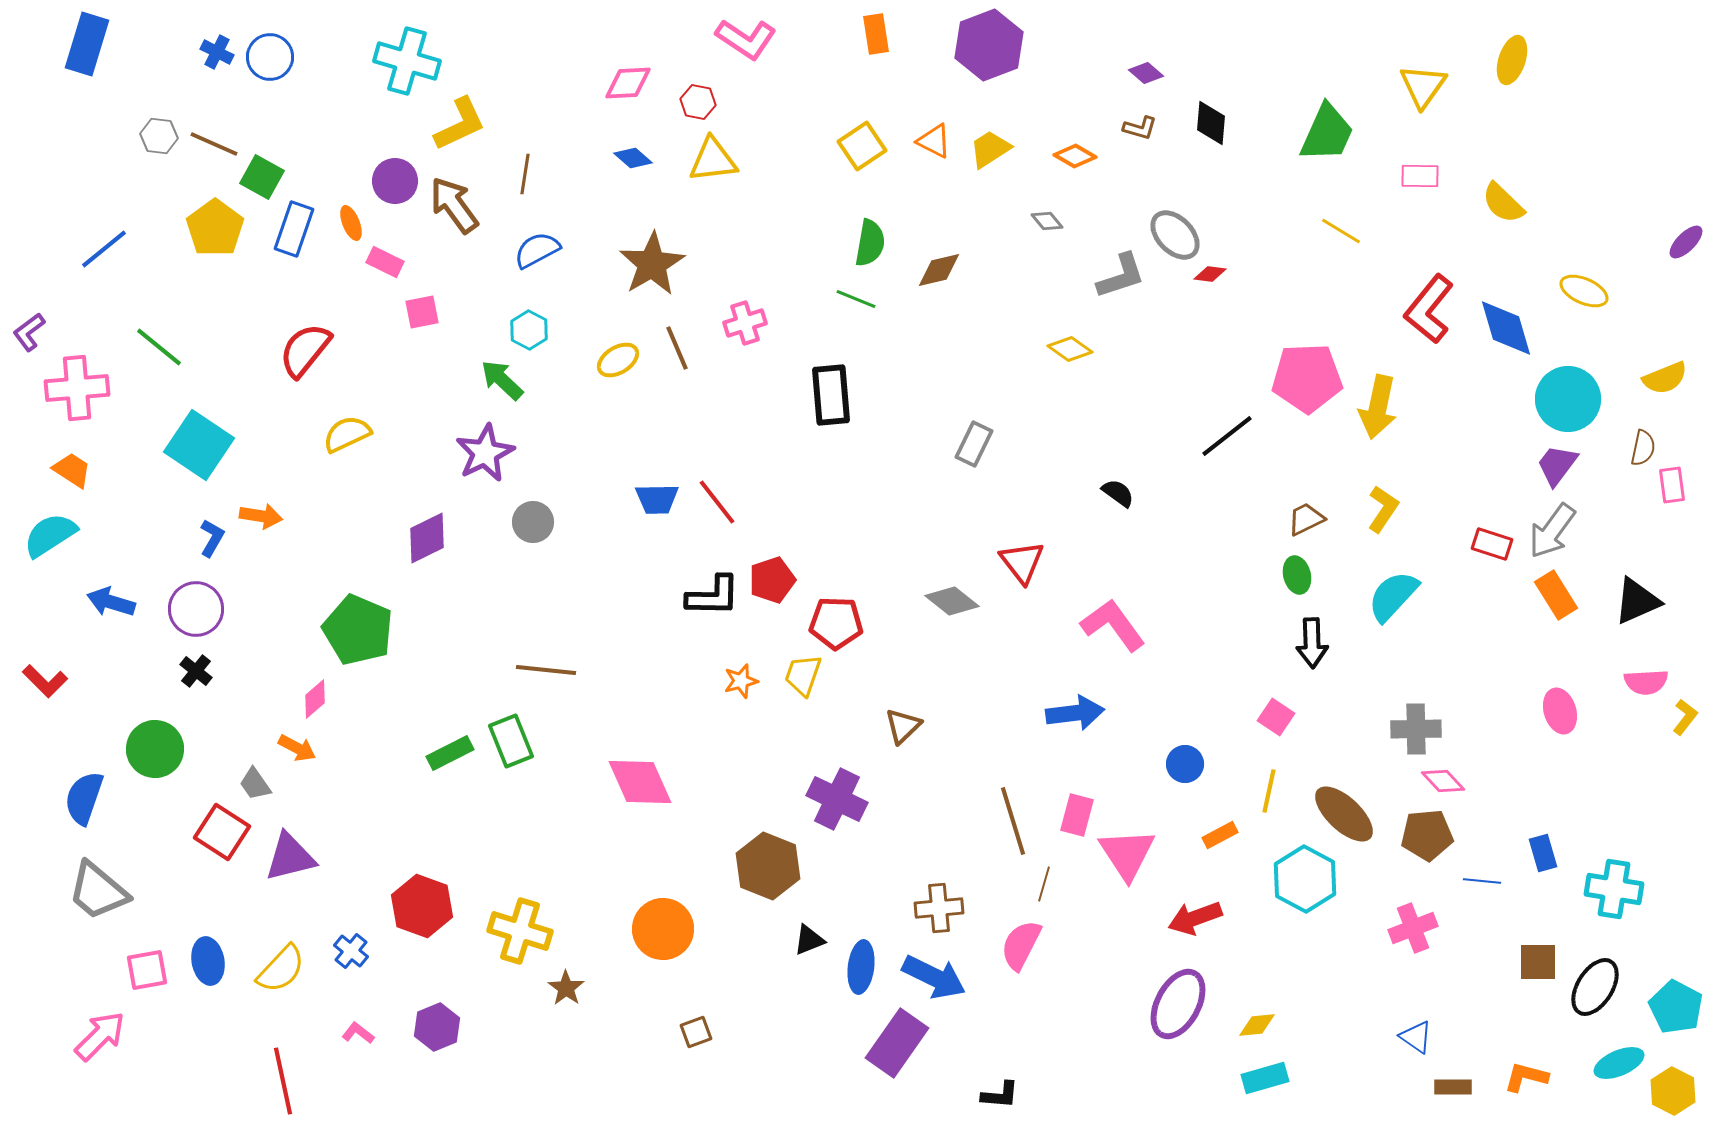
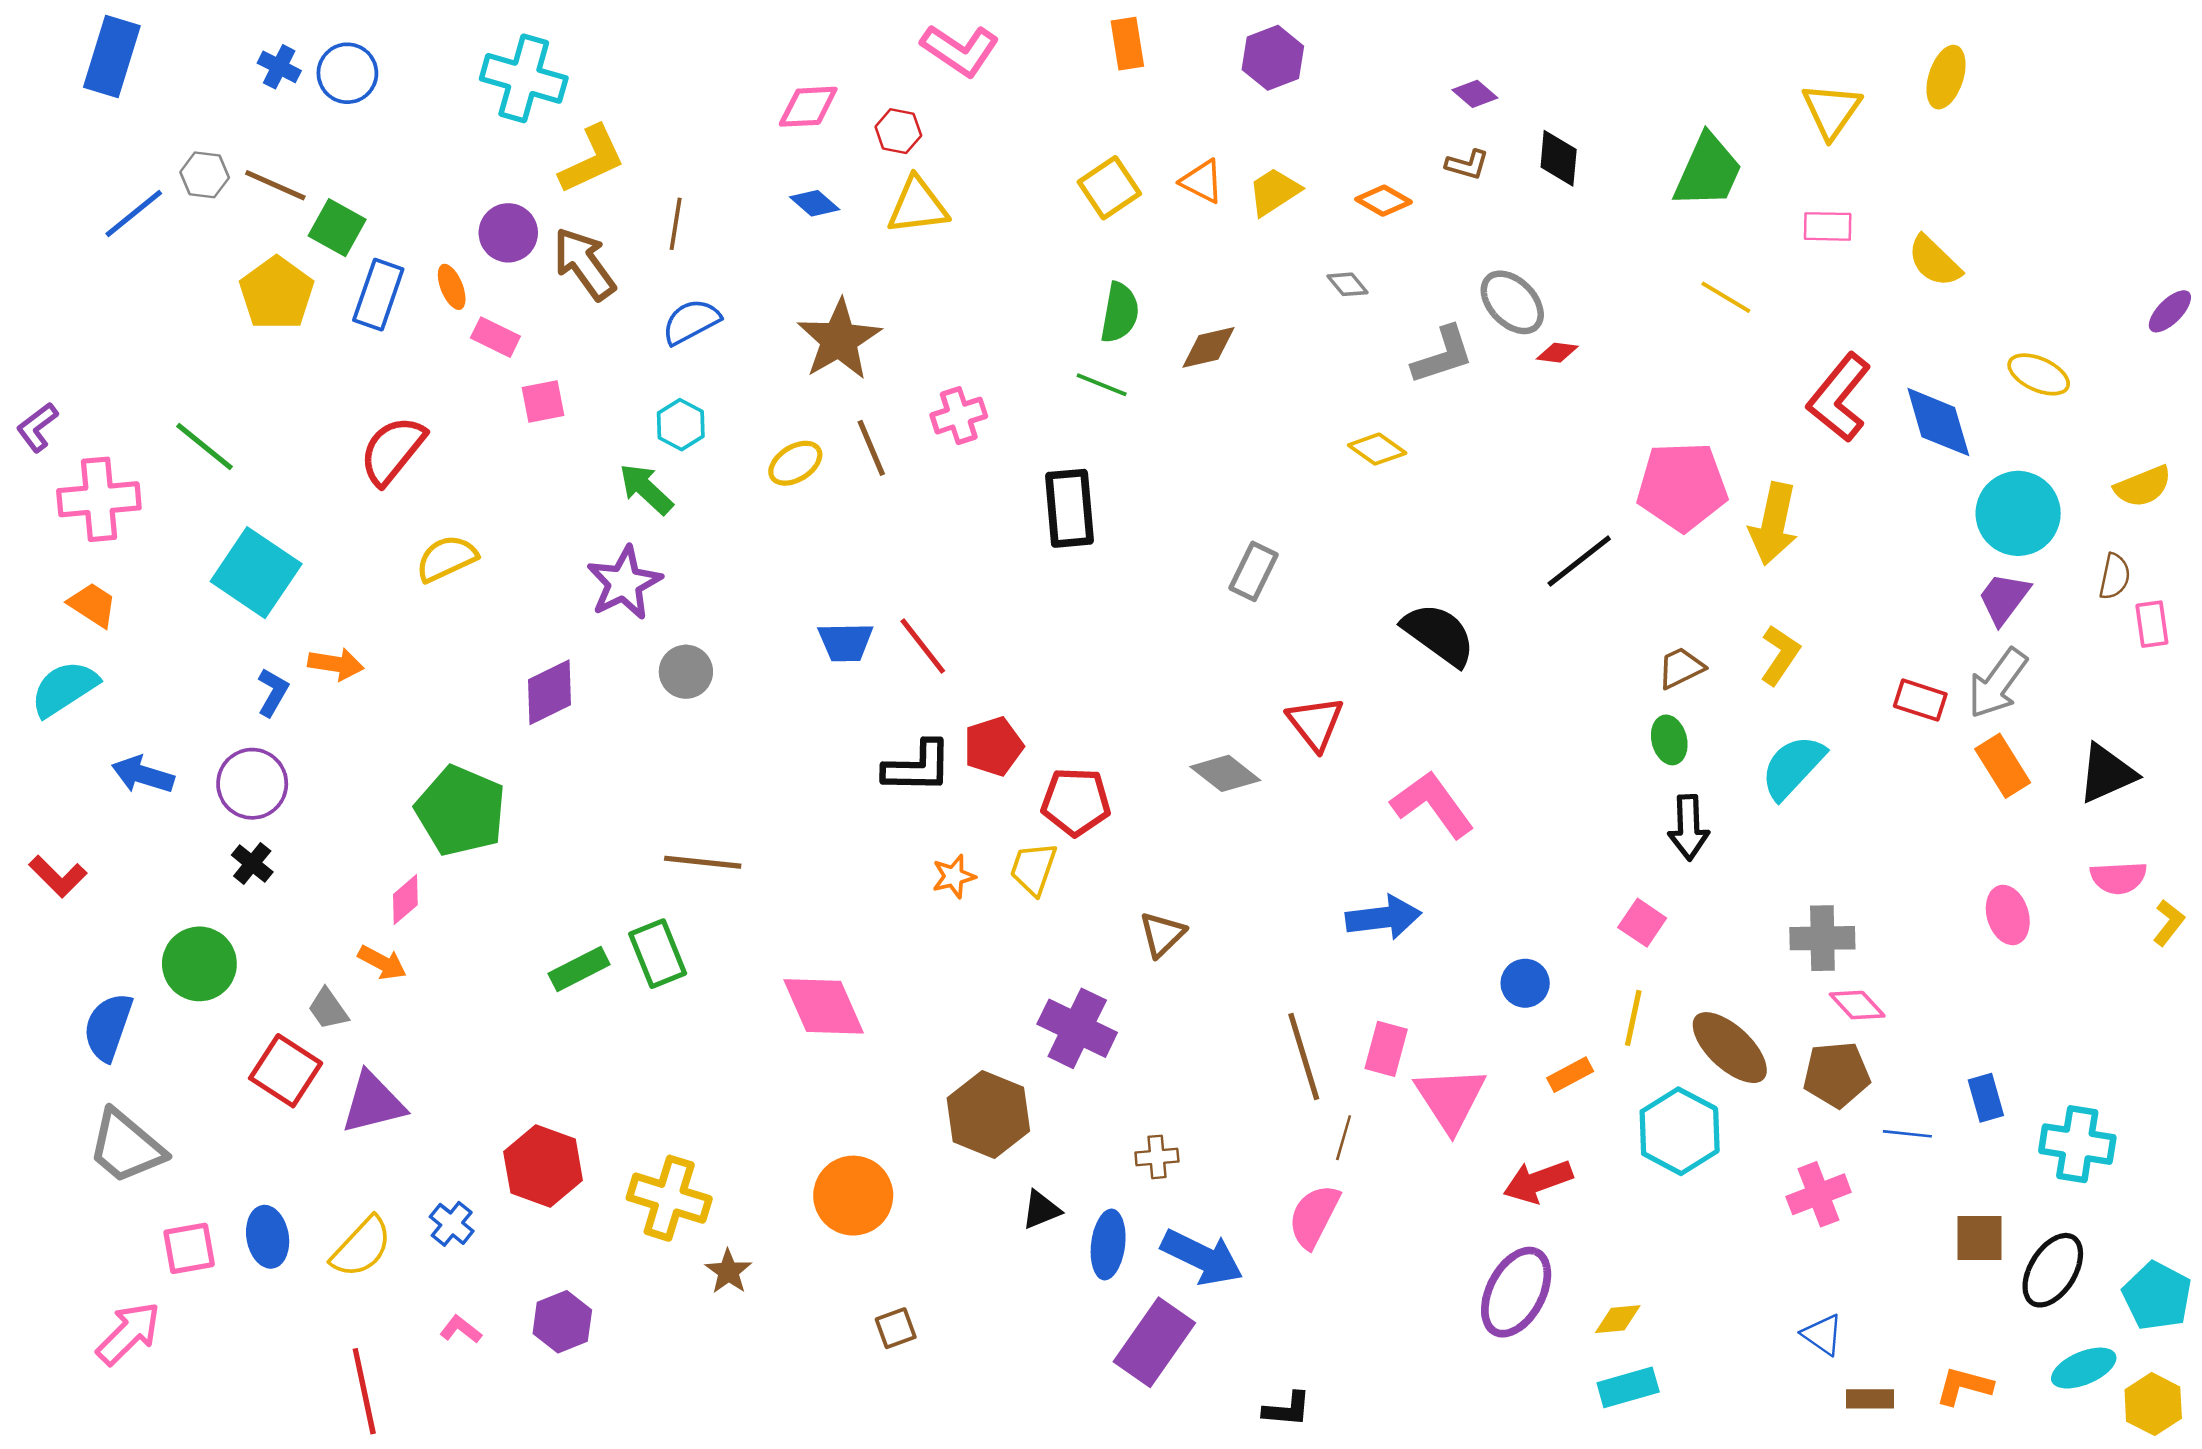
purple hexagon: (989, 45) -> (1273, 58), size x0.7
blue line: (104, 249) -> (134, 214), moved
black semicircle: (1118, 493) -> (1439, 634), size x1.8
brown cross: (939, 908) -> (1157, 1157), moved, size x0.7

